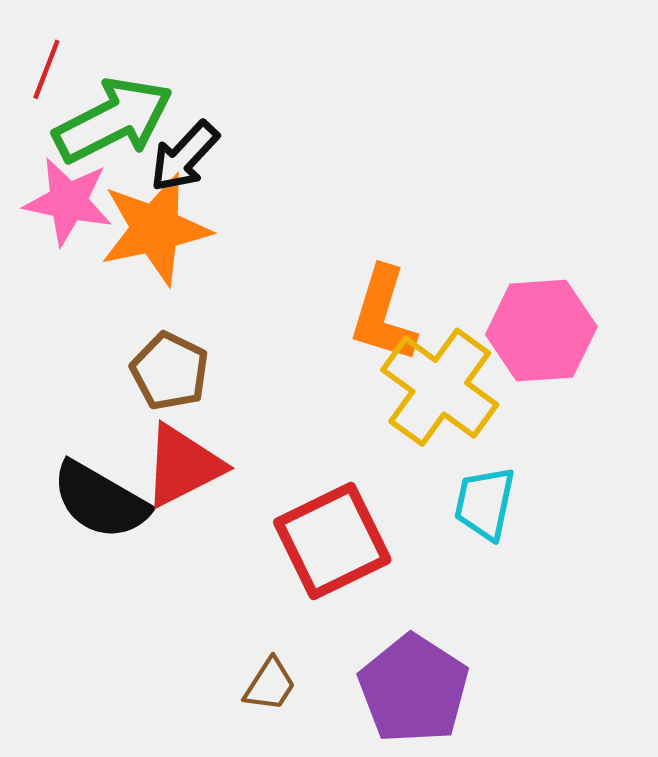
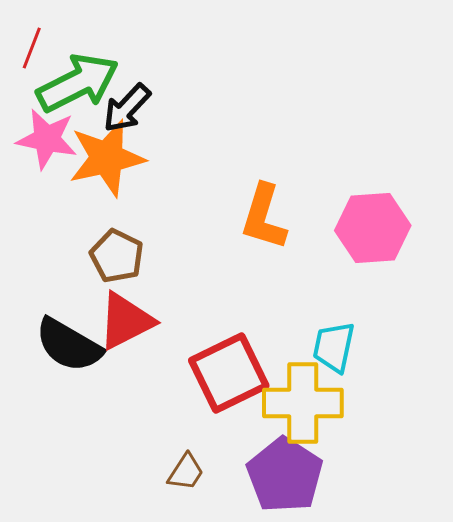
yellow cross: (440, 387) -> (303, 403), moved, turned -36

